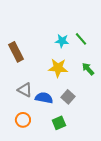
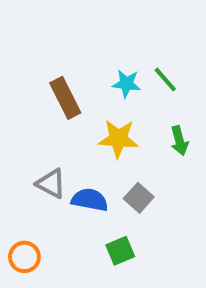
brown rectangle: (16, 52) -> (65, 98), moved
green arrow: (88, 69) -> (179, 141), turned -152
orange circle: (23, 120) -> (24, 257), moved

